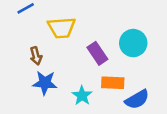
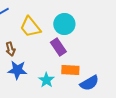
yellow trapezoid: (61, 28) -> (30, 27), turned 55
cyan circle: (133, 43) -> (64, 24), moved

